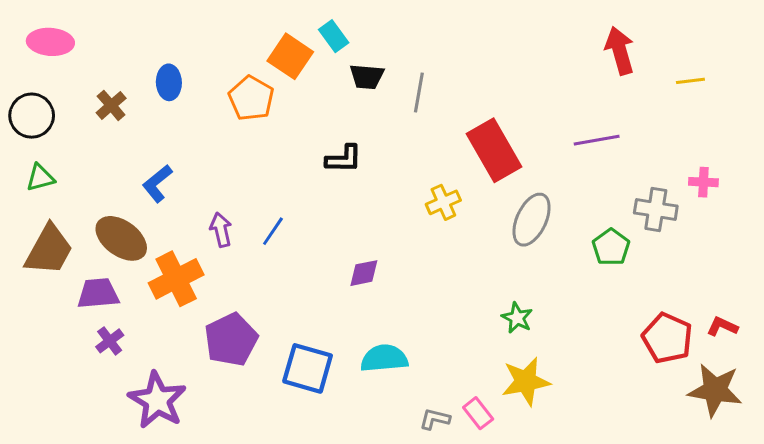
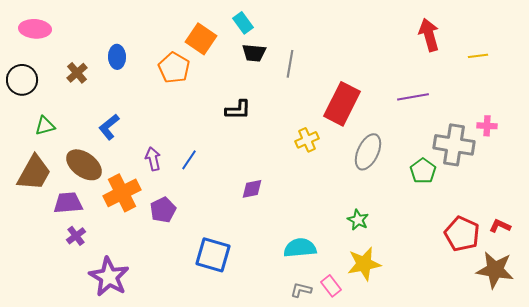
cyan rectangle: (334, 36) -> (243, 23), moved
red rectangle: (494, 150) -> (342, 104), turned 57
green triangle: (40, 178) -> (45, 126), moved
gray cross: (656, 210) -> (454, 145), size x1.4
purple pentagon: (231, 340) -> (163, 210), moved, size x0.7
cyan semicircle: (384, 358) -> (300, 248), moved

